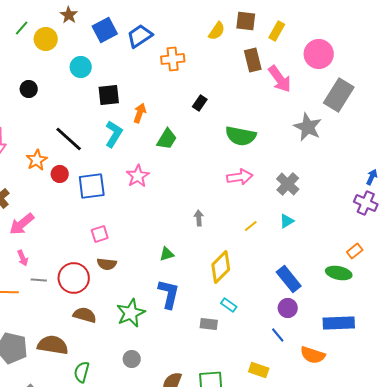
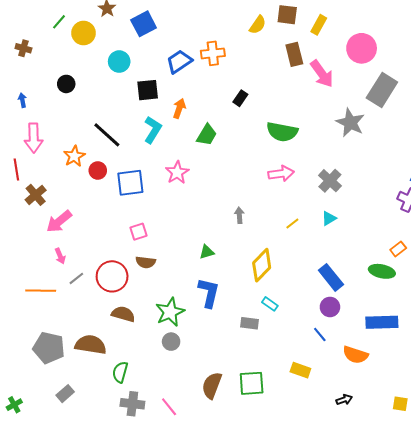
blue trapezoid: (140, 36) -> (179, 62), moved
gray line: (39, 280) -> (76, 278), turned -42
gray circle: (132, 359) -> (171, 342), moved

